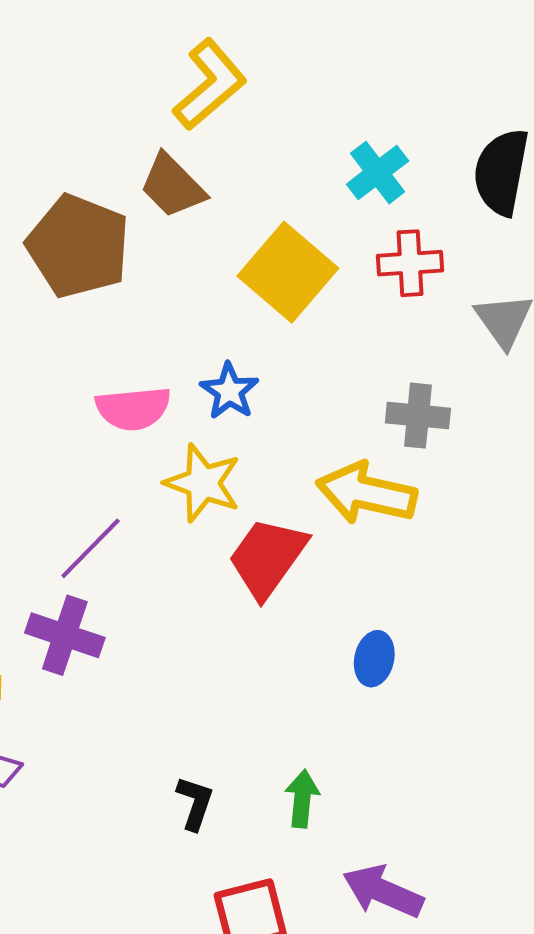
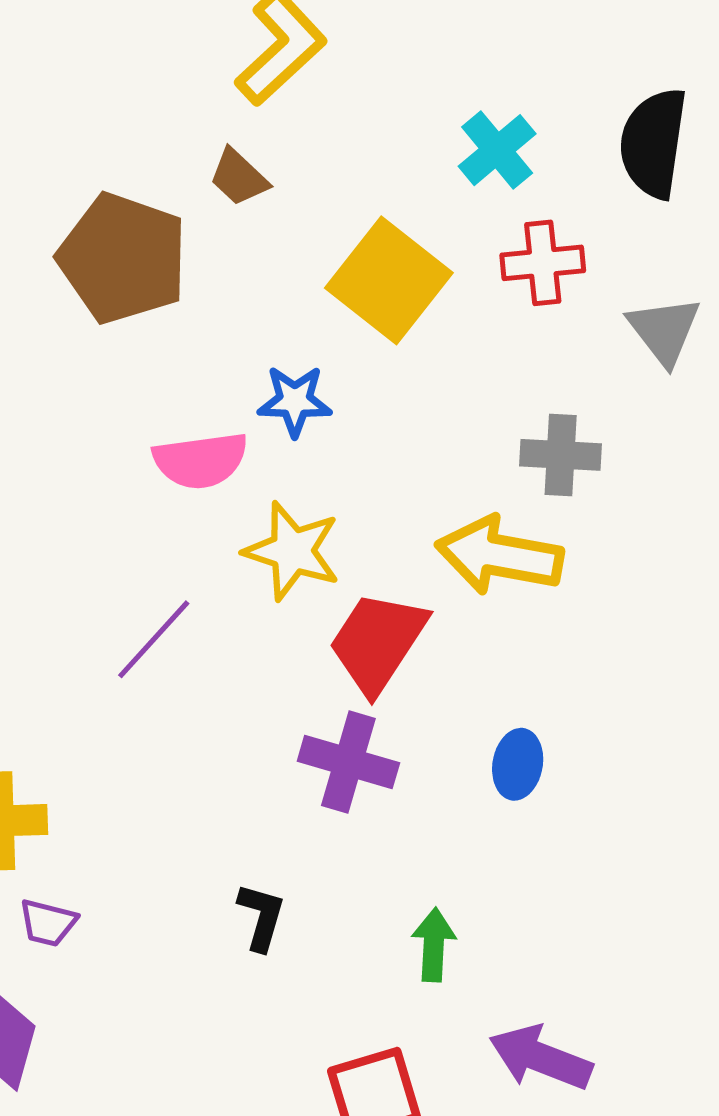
brown trapezoid: (173, 186) -> (239, 177), size x0.7
blue star: (229, 391) -> (295, 401), moved, turned -30
purple cross: (65, 635) -> (348, 762), moved
black L-shape: (195, 803) -> (261, 917), moved

